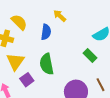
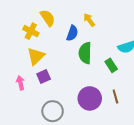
green semicircle: (47, 64) -> (85, 53), moved

